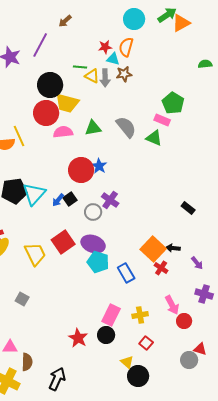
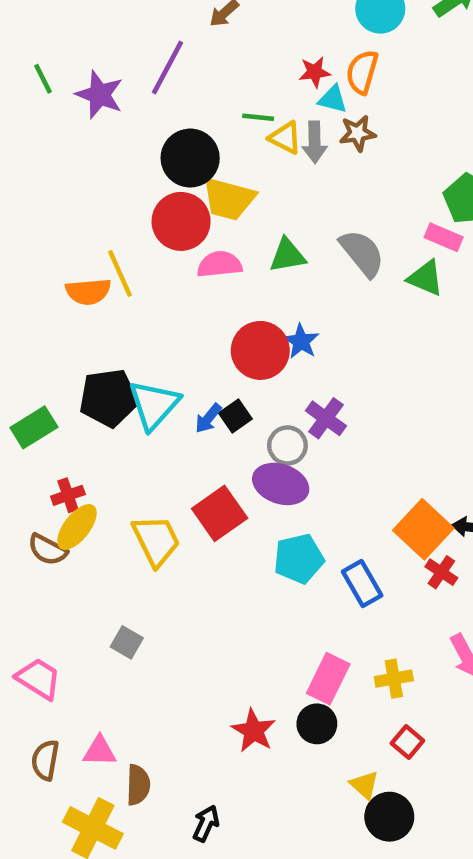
purple ellipse: (93, 244) -> (281, 484), moved
cyan pentagon: (98, 262) -> (299, 559), turned -30
black arrow: (57, 379) -> (206, 823), size x0.7

